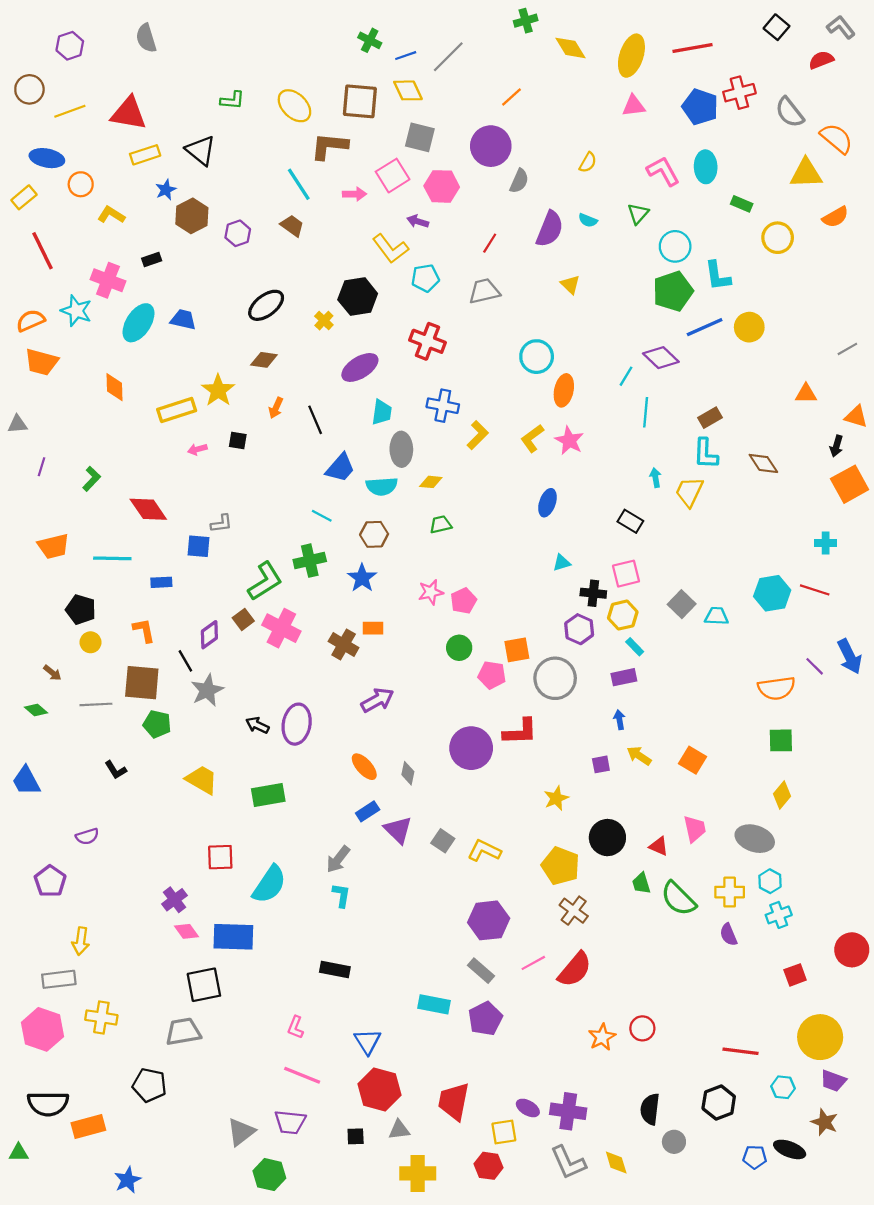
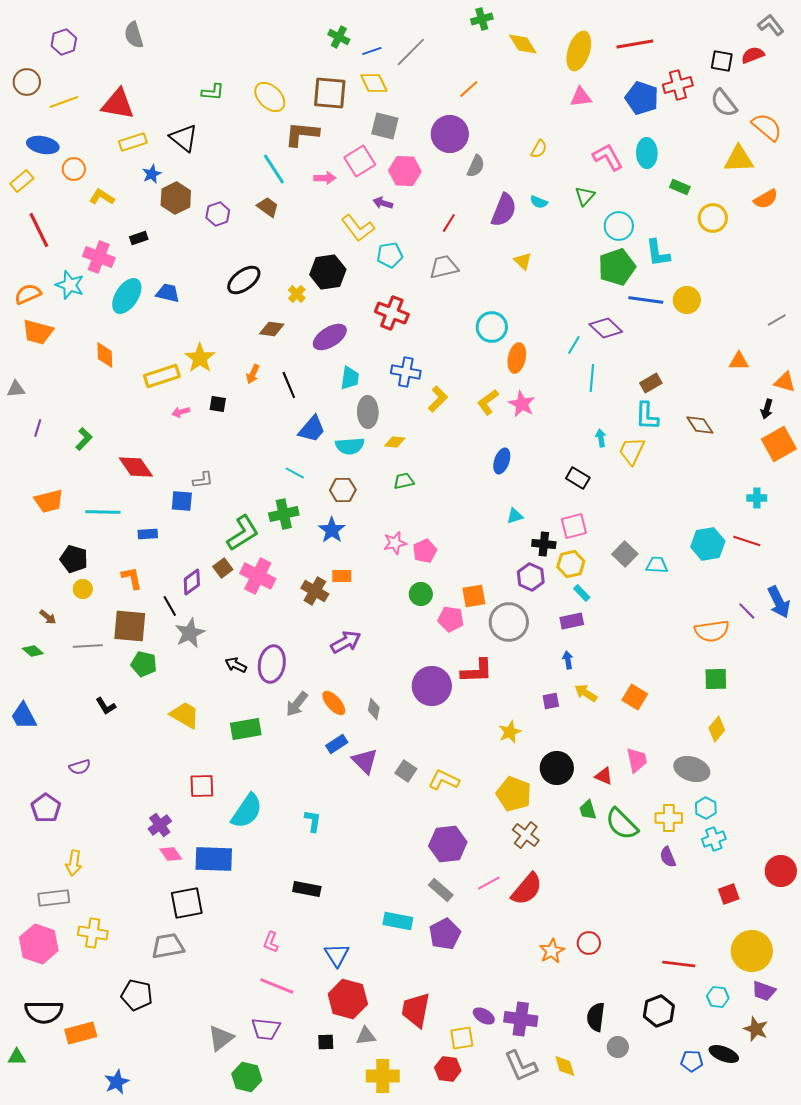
black square: (777, 27) -> (722, 61), moved, turned -30
blue line: (705, 327) -> (646, 300), turned 32
brown diamond: (264, 360) -> (272, 329), moved
gray arrow: (338, 859) -> (297, 704), moved

